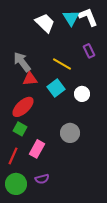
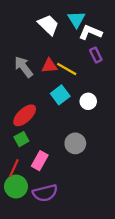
white L-shape: (88, 17) -> (90, 32), moved, turned -45
red triangle: (30, 79) -> (49, 66), moved
green square: (20, 129) -> (21, 139), turned 32
purple semicircle: (42, 179) -> (45, 193), size x1.6
green circle: (16, 184) -> (16, 187), moved

